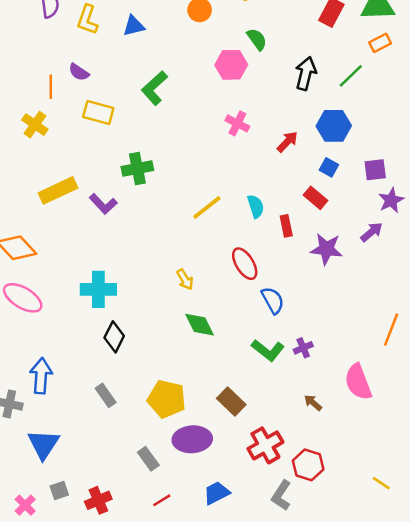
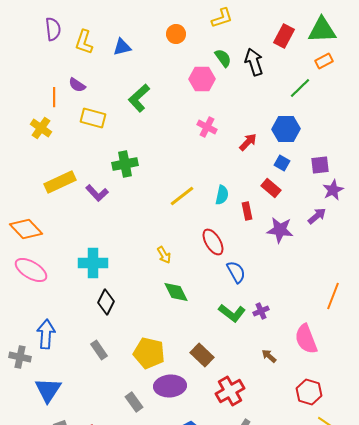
black arrow: (306, 73) -> (254, 62), moved, turned -32
cyan semicircle: (256, 206) -> (222, 195), turned 30
red hexagon: (308, 465) -> (309, 392), moved

